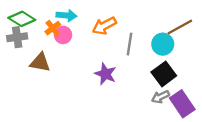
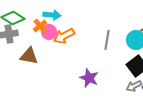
orange arrow: (104, 26) -> (64, 36), moved
purple star: (105, 74) -> (89, 78), moved

